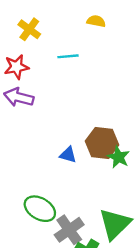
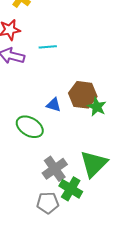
cyan line: (68, 56) -> (48, 47), moved
green ellipse: (40, 209) -> (30, 127), moved

